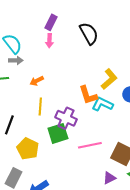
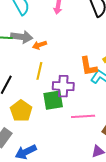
gray arrow: (16, 60) -> (22, 37), moved, size x1.5
purple cross: (66, 118) -> (63, 86), turned -30

